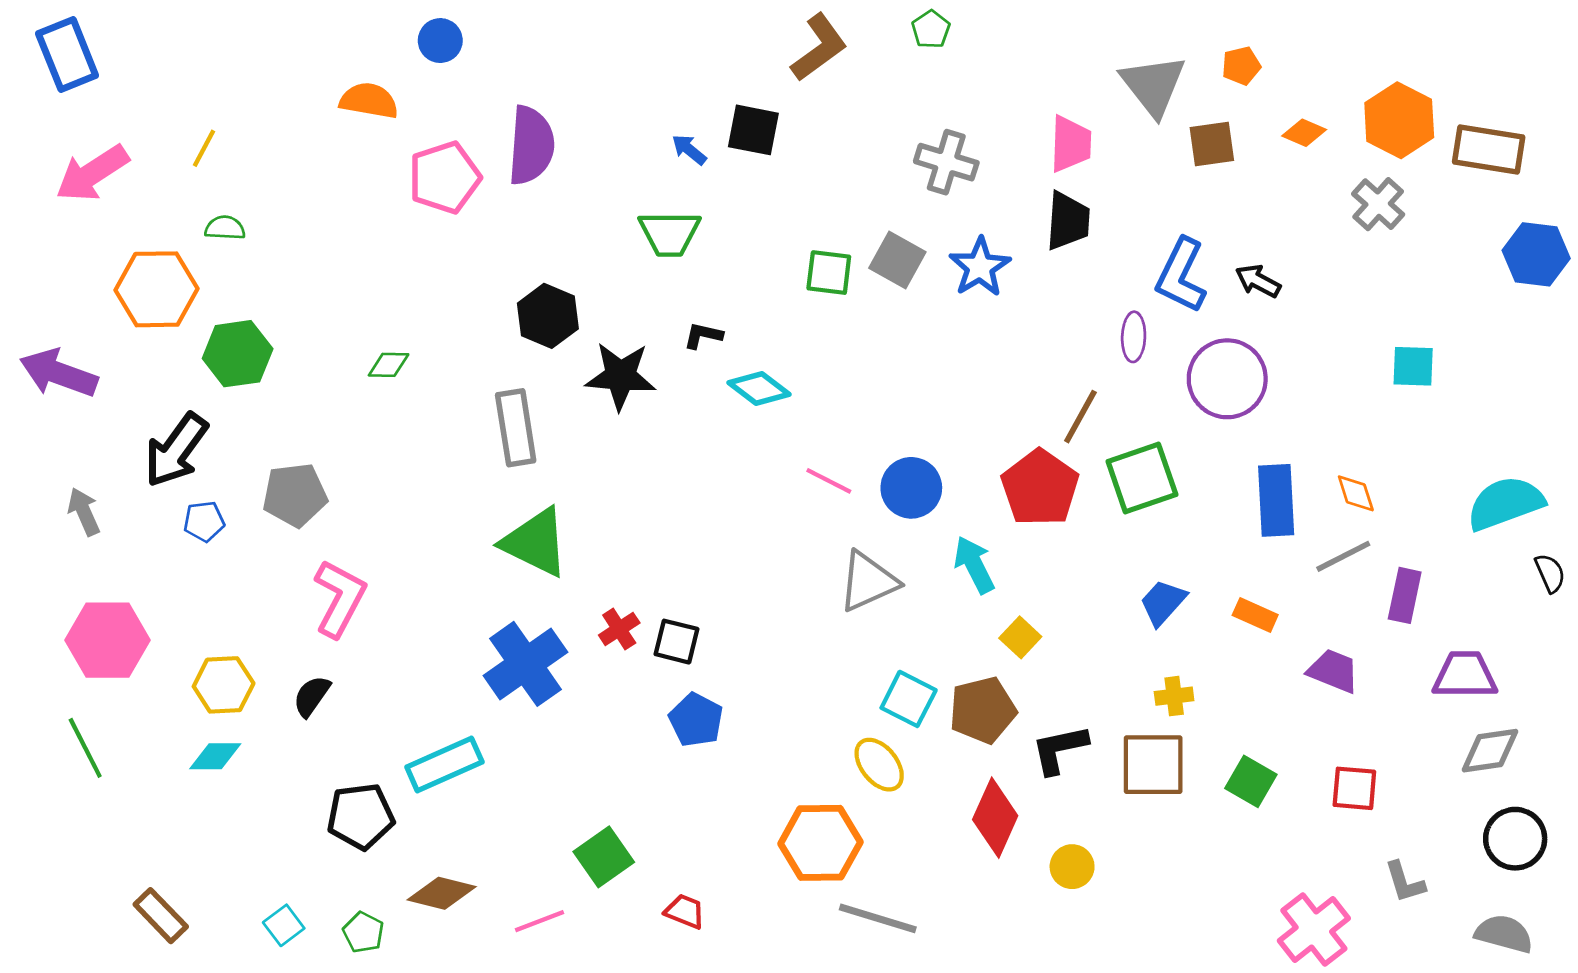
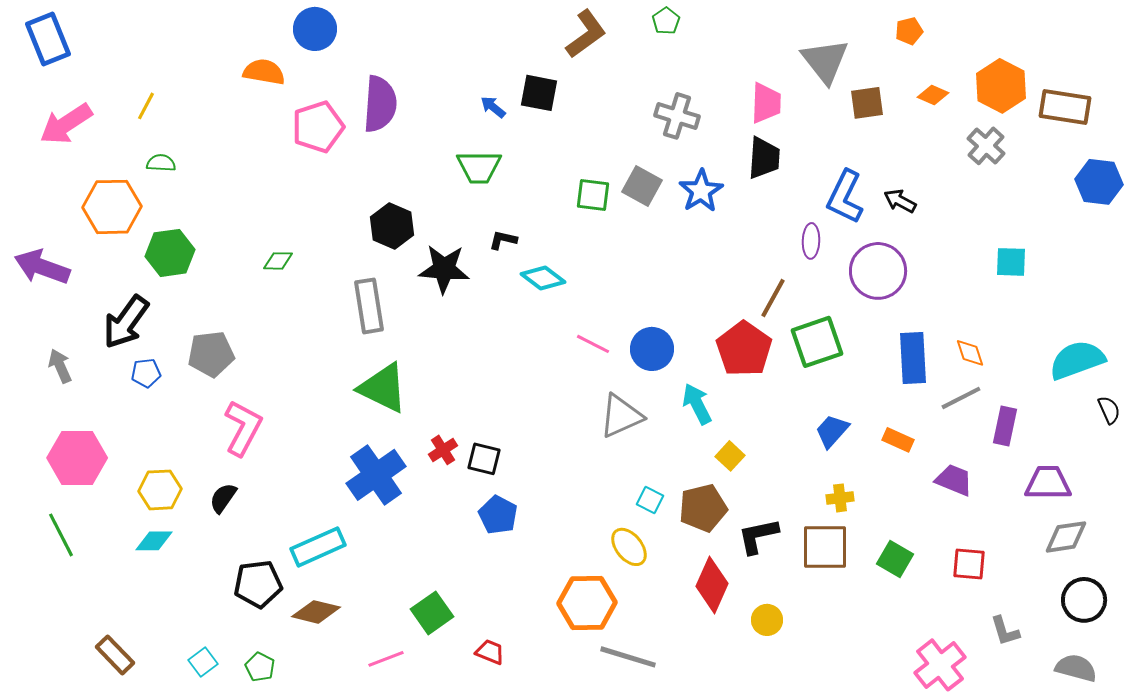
blue circle: (440, 41) -> (315, 29), size x1.4
orange pentagon: (1241, 66) -> (909, 31), moved
cyan square: (909, 699) -> (650, 500), size x0.7
brown diamond: (442, 893) -> (316, 612), moved

